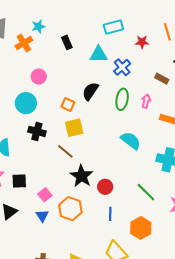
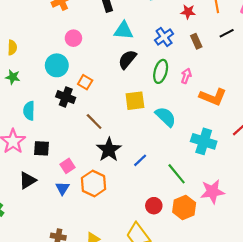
cyan triangle: (99, 54) -> (123, 31), moved
brown rectangle: (162, 79) -> (196, 41), moved, turned 32
orange square: (68, 105) -> (85, 82), moved
yellow square: (74, 128) -> (135, 101), moved
red circle: (105, 187) -> (154, 206), moved
blue line: (110, 214) -> (140, 160), moved, turned 40
orange hexagon: (141, 228) -> (184, 207), moved

